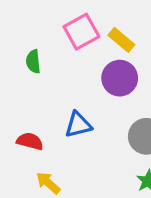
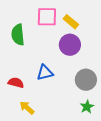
pink square: (81, 32) -> (47, 17), turned 30
green semicircle: (33, 62) -> (18, 35), size x1.5

